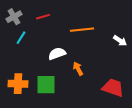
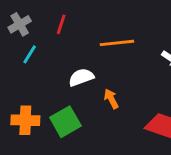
red line: (43, 17) -> (61, 24), turned -56
green square: (46, 85) -> (65, 122), turned -30

